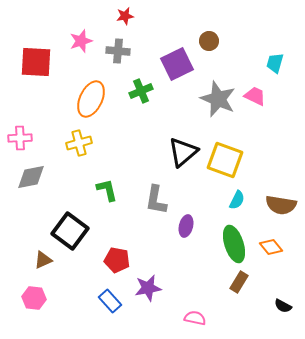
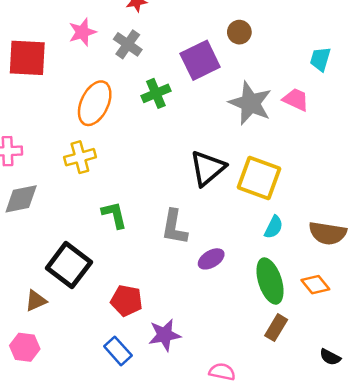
gray cross: (118, 51) -> (128, 44), turned 30
purple ellipse: (186, 226) -> (211, 259), turned 45

